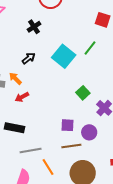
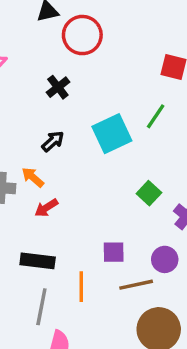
cyan square: (64, 56) -> (112, 134), turned 30
purple square: (68, 125) -> (114, 252), moved
gray line: (31, 150) -> (41, 307), moved, turned -65
orange line: (48, 167) -> (81, 287), moved, turned 36

